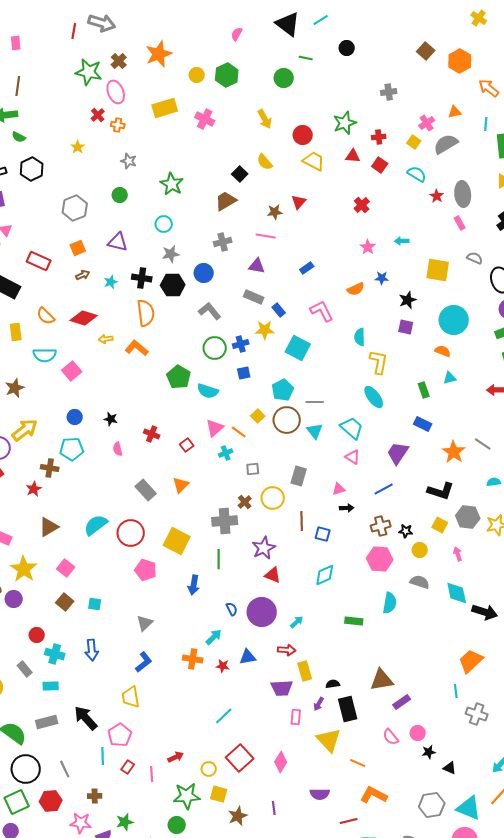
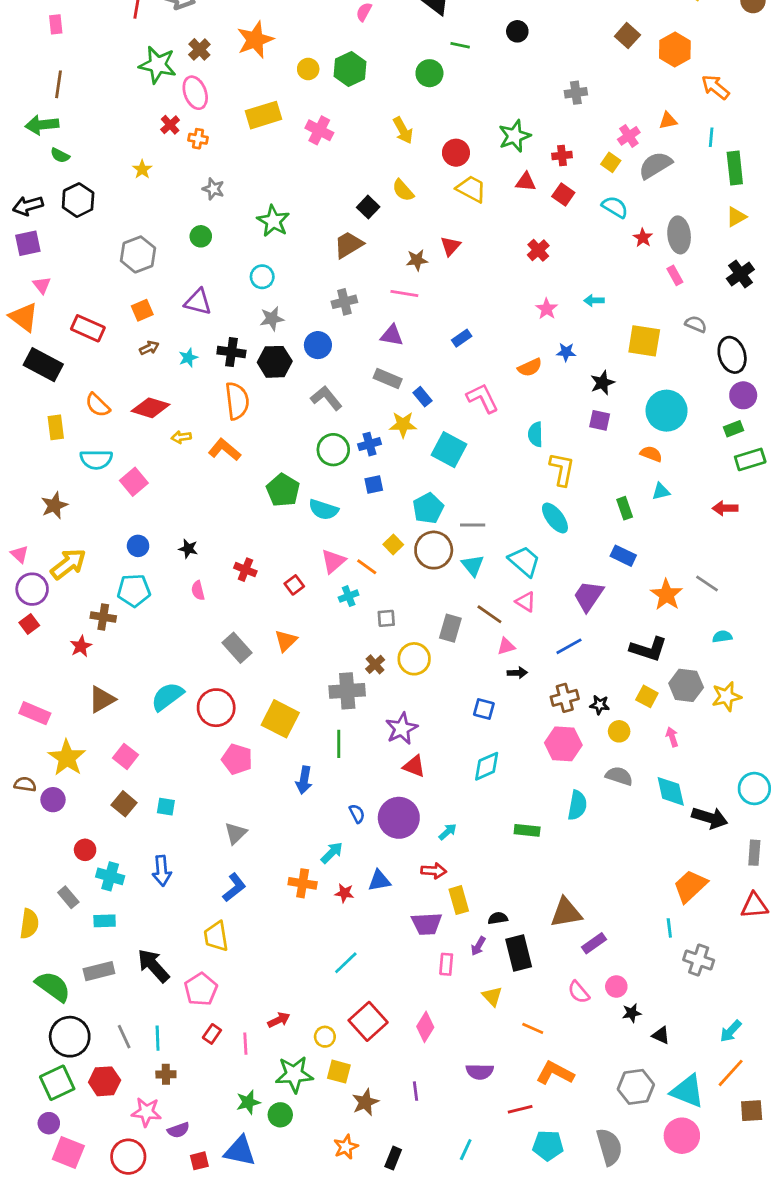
brown line: (302, 521) -> (489, 614), moved, turned -54
yellow triangle: (329, 740) -> (492, 996), size x0.6
cyan line: (103, 756) -> (158, 1038), moved
green star: (125, 822) -> (248, 1102), moved

